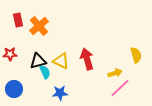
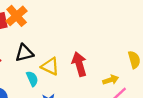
orange cross: (39, 26) -> (17, 16), moved
black triangle: (38, 61) -> (24, 53), moved

